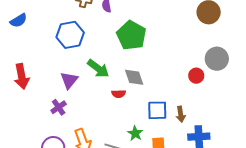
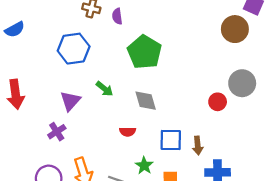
green arrow: (98, 68) -> (105, 89), size x0.7
red semicircle: (119, 94) -> (127, 132), moved

